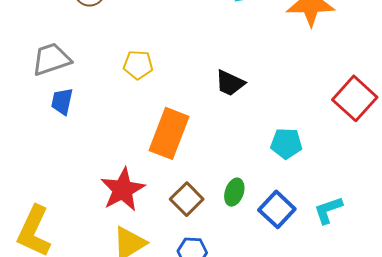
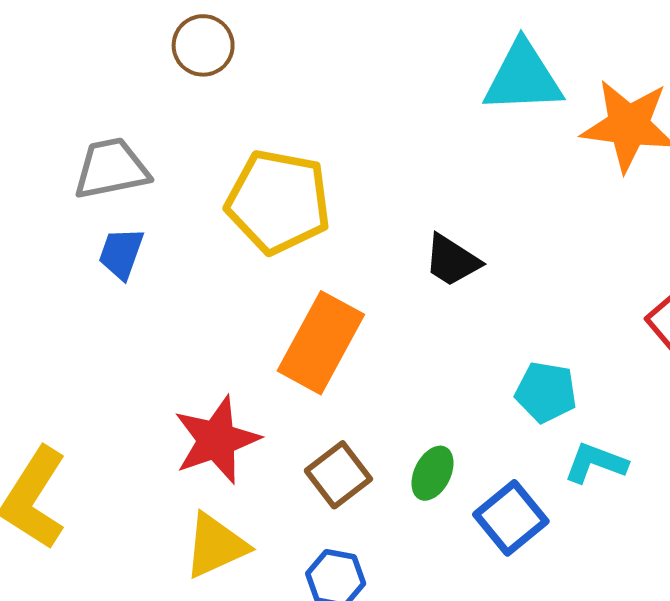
yellow pentagon: (138, 65) -> (278, 202), size x1.8
cyan L-shape: (328, 210) -> (596, 463), moved, turned 32

